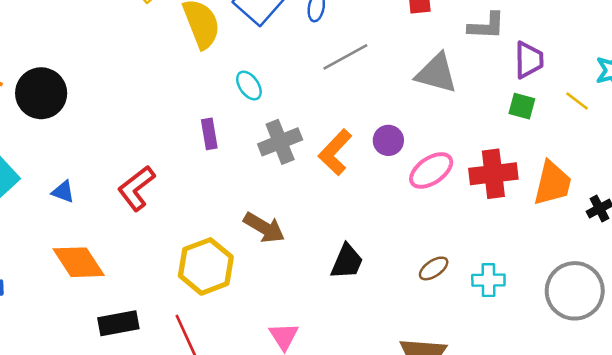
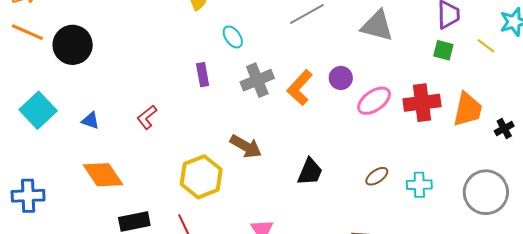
red L-shape: (136, 188) -> (147, 117), size x0.7

